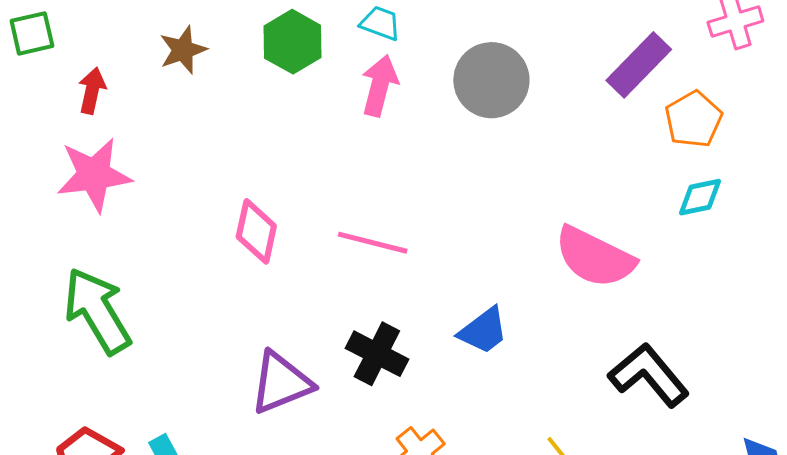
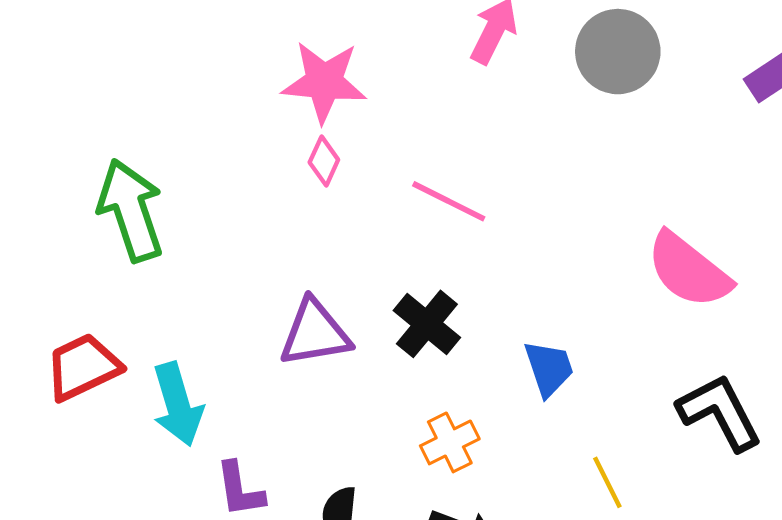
pink star: (94, 175) -> (324, 82), moved
pink diamond: (256, 231) -> (324, 161), size x0.7
blue trapezoid: (483, 331) -> (549, 368), moved, turned -84

